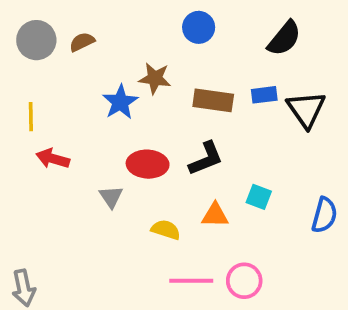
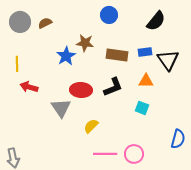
gray triangle: (111, 197) -> (61, 108), size x1.5
orange triangle: (215, 215) -> (146, 81), moved
blue semicircle: (324, 215) -> (178, 139), moved
yellow semicircle: (166, 230) -> (91, 126), turned -63

